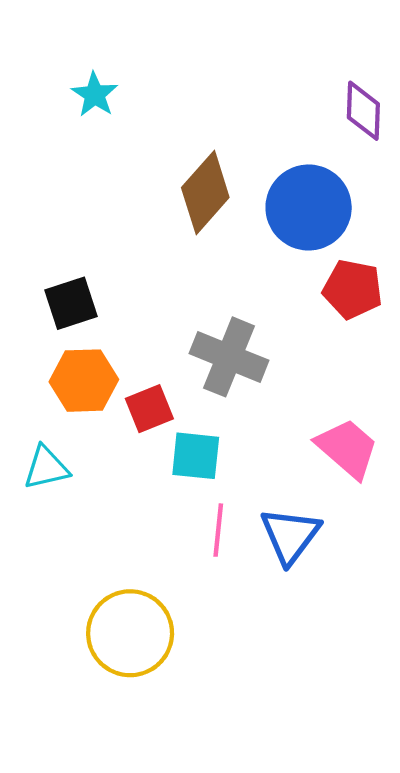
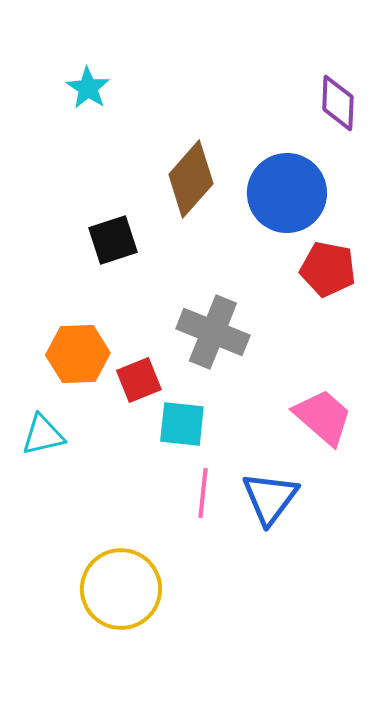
black square: (71, 303) -> (113, 240), moved

